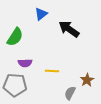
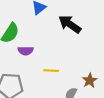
purple semicircle: (25, 63) -> (26, 51), moved

